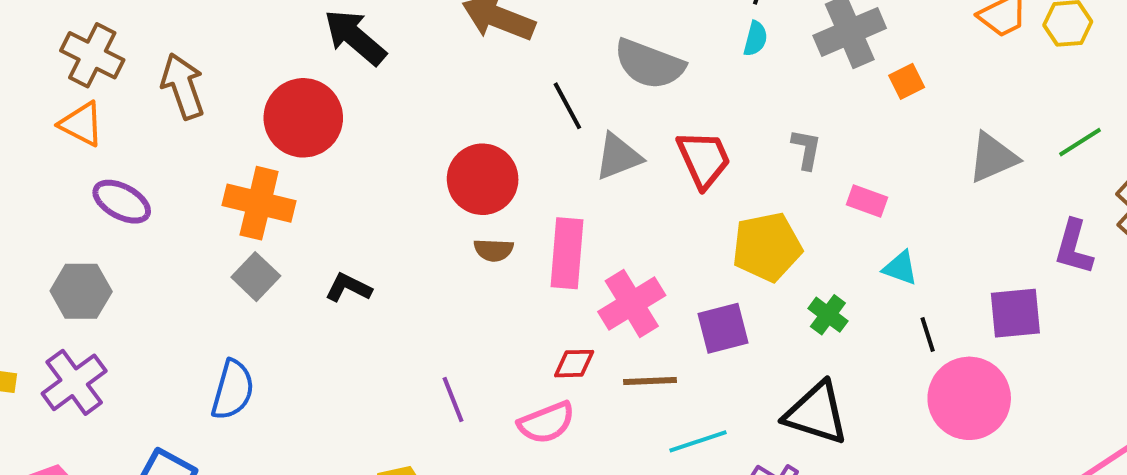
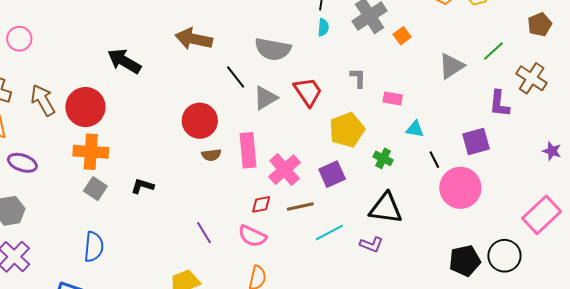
red circle: (303, 118) -> (85, 107), moved
pink semicircle: (546, 423) -> (252, 236), turned 56

